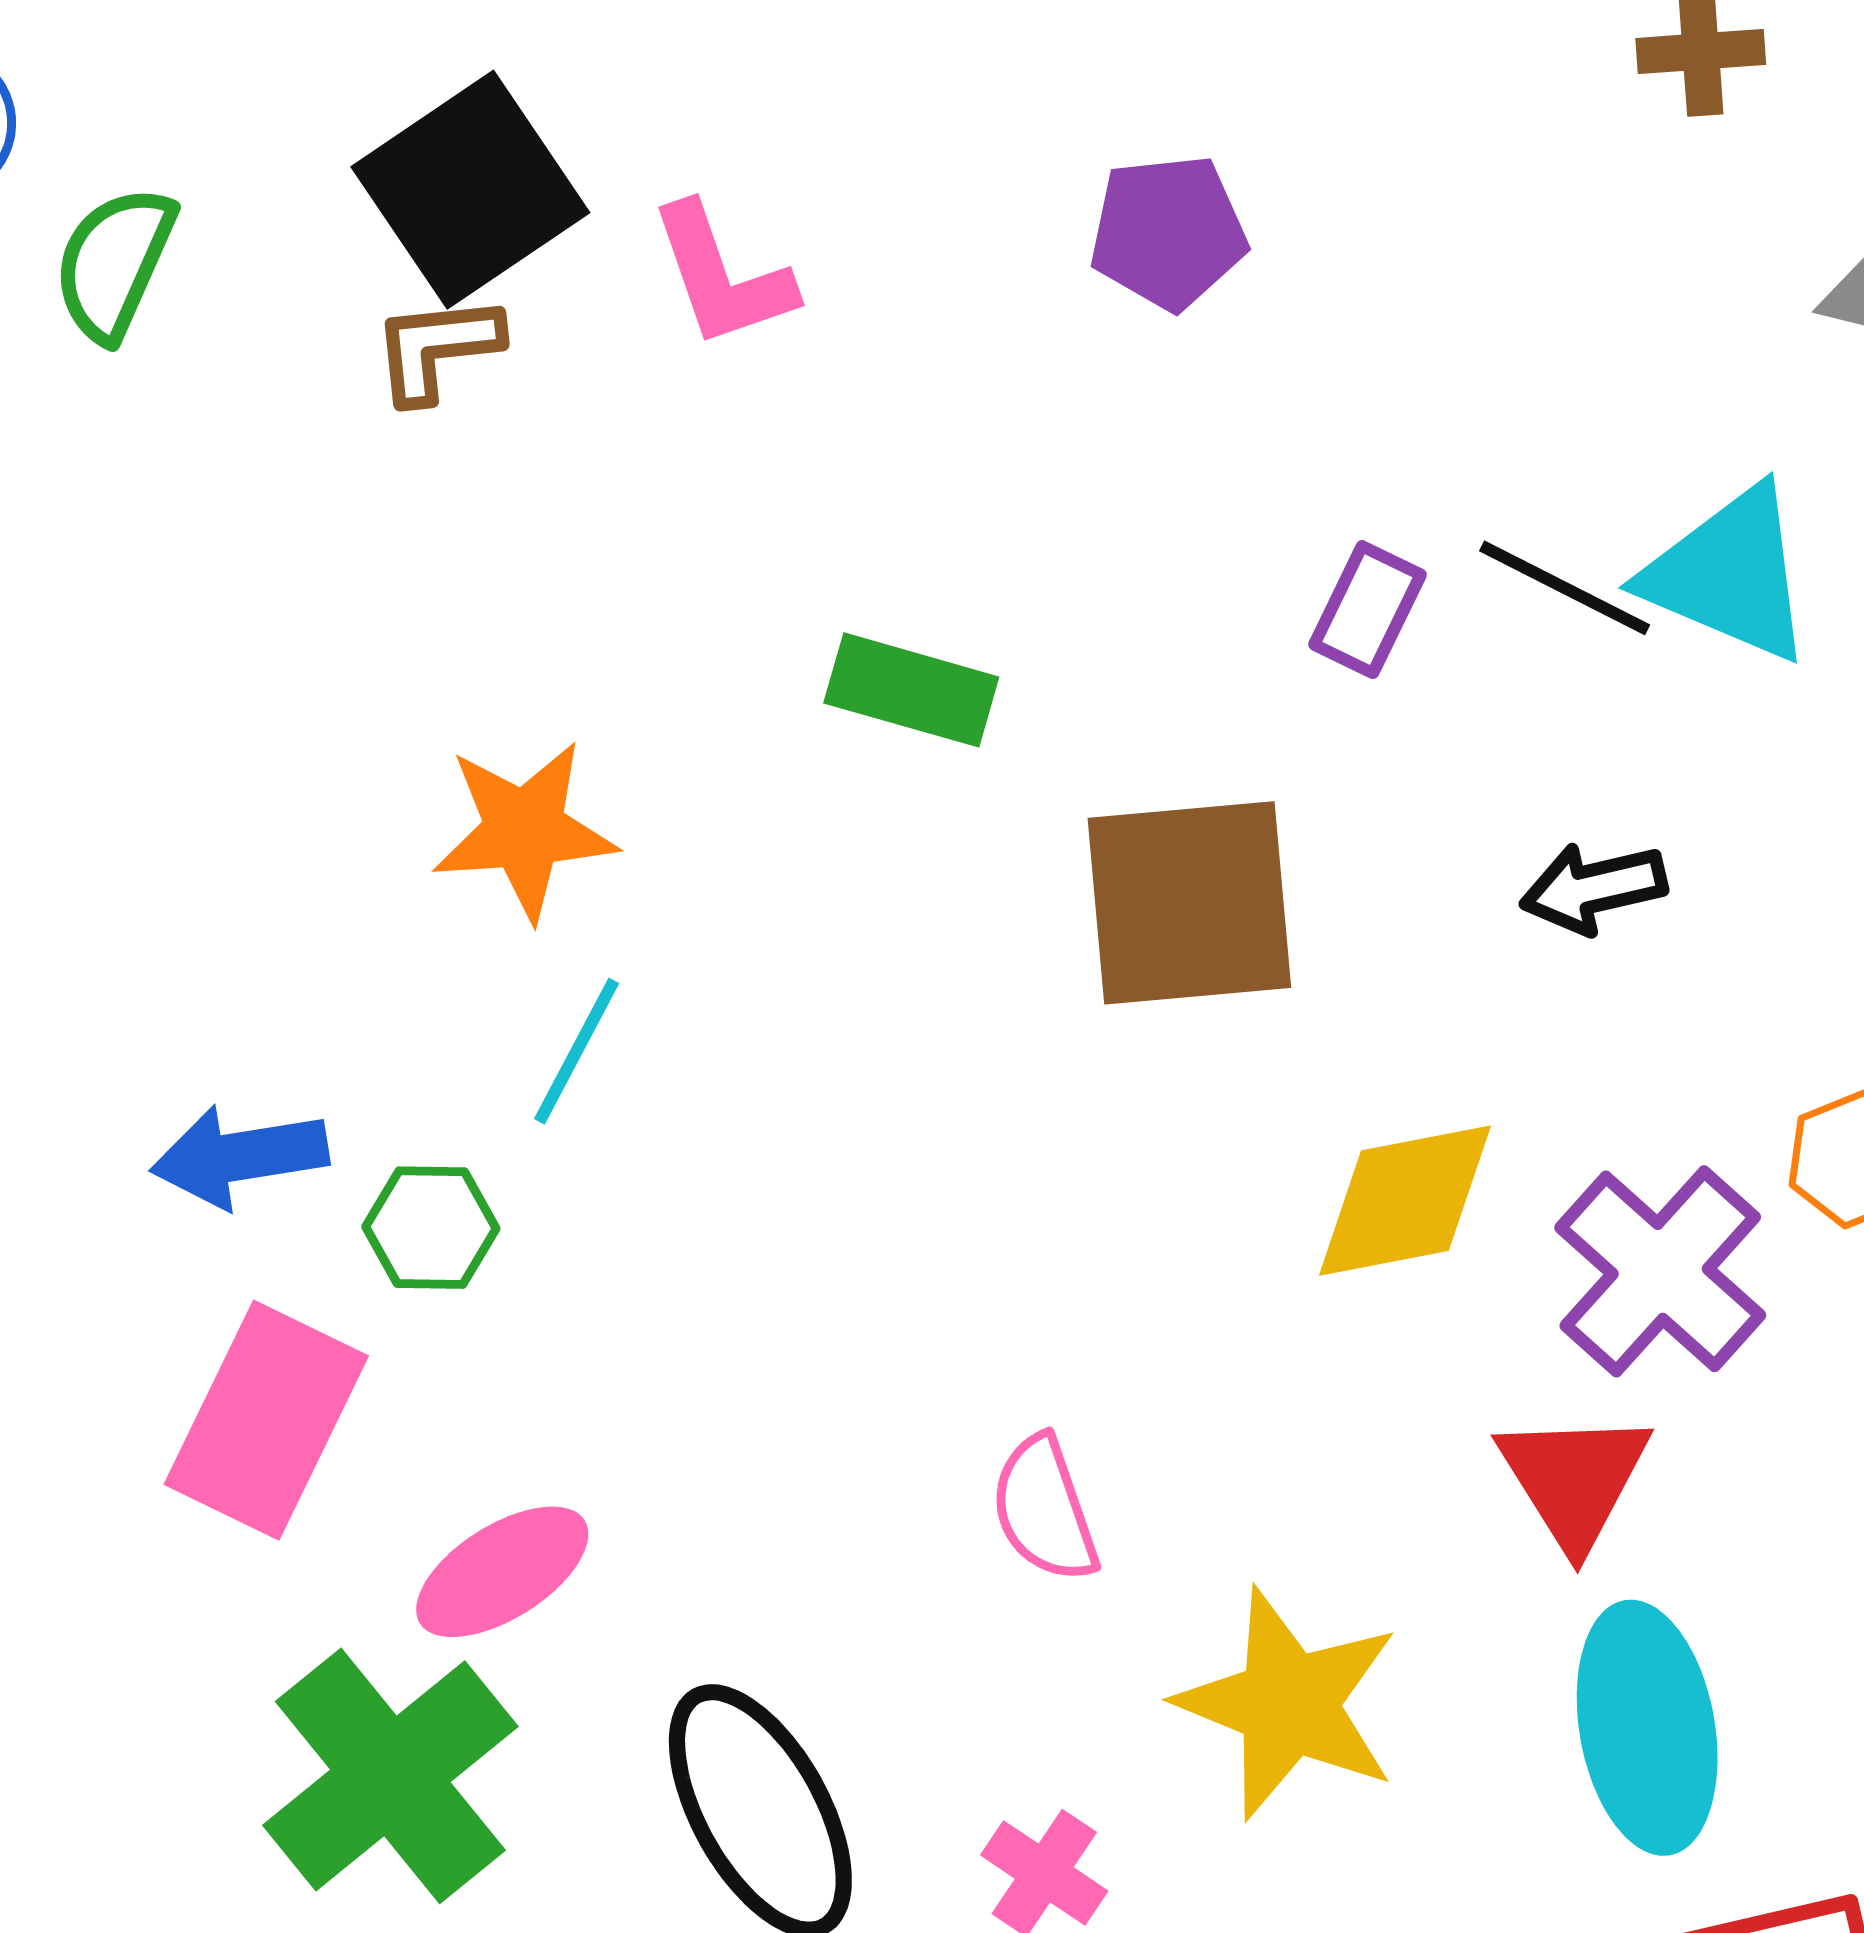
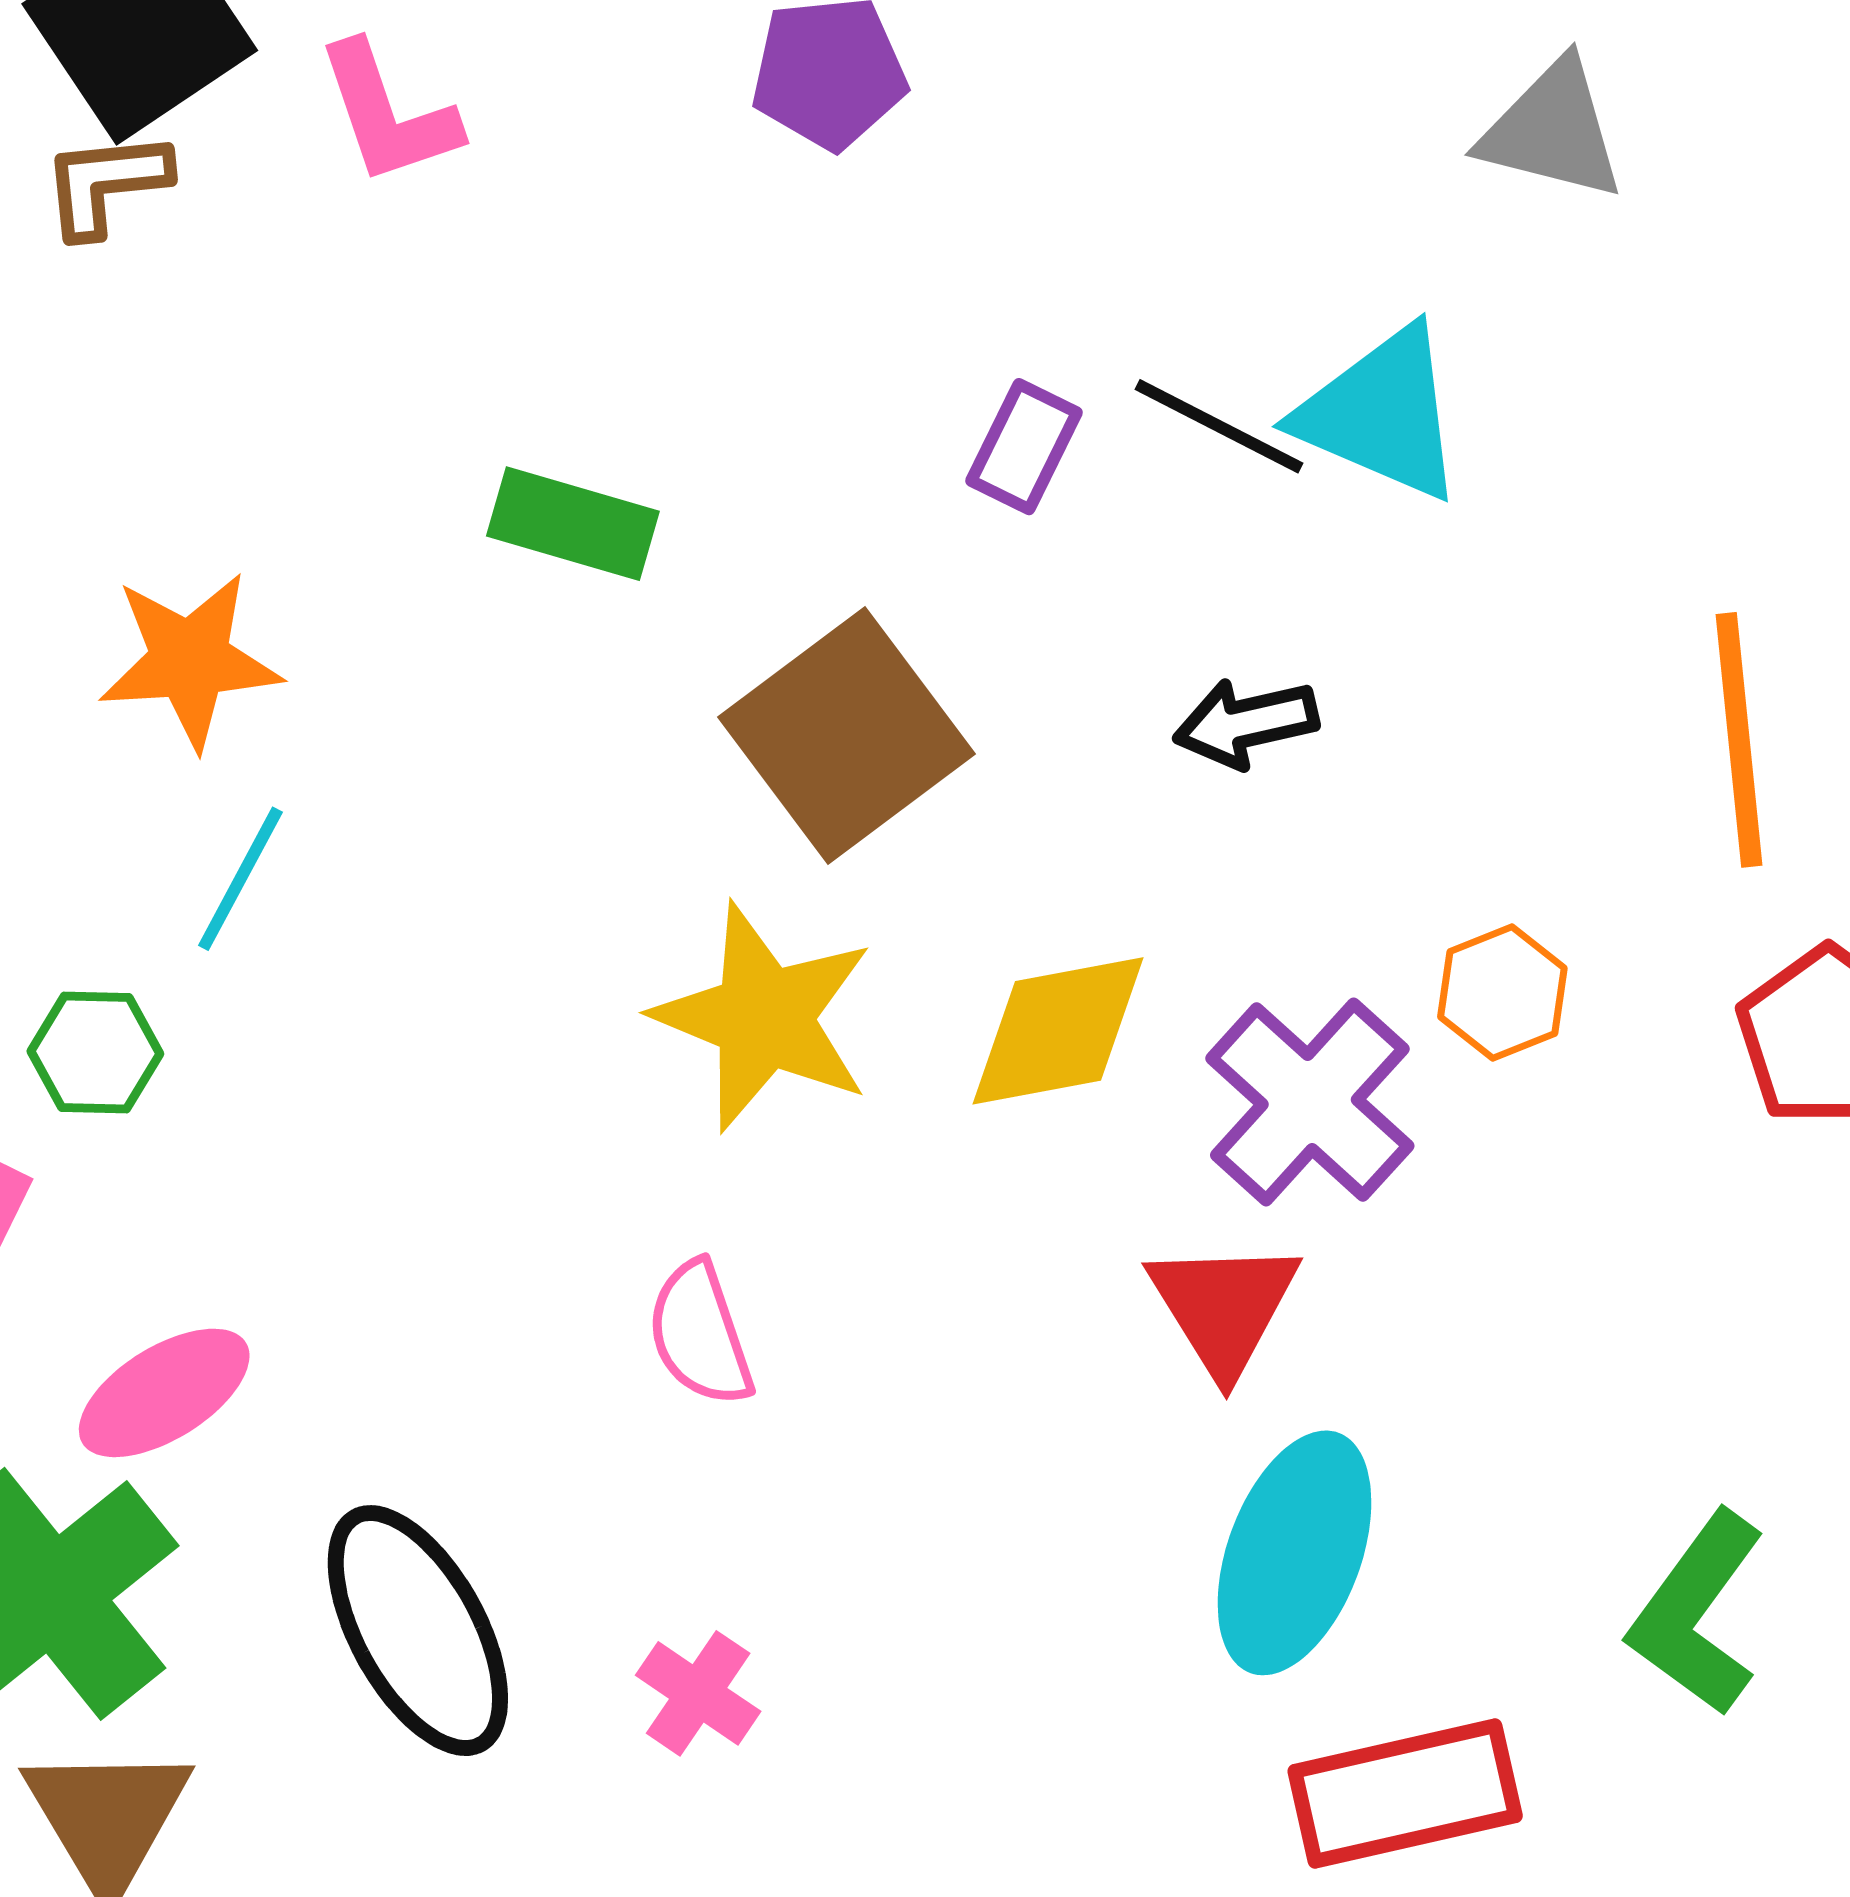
brown square: (1189, 903) -> (847, 736), turned -32
yellow star: (1288, 1704) -> (764, 1017), moved
cyan ellipse: (1647, 1728) -> (1294, 1553), turned 30

